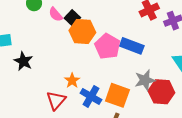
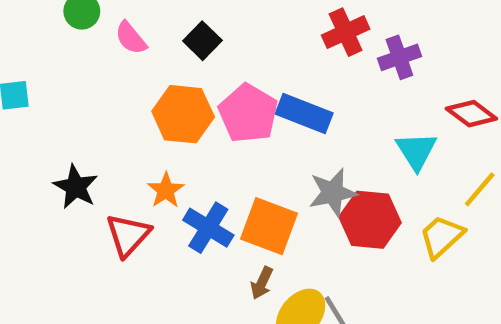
black square: (72, 18) -> (202, 41), moved
orange hexagon: (82, 32) -> (183, 114), moved
black star: (23, 61) -> (76, 187), moved

